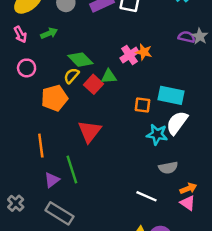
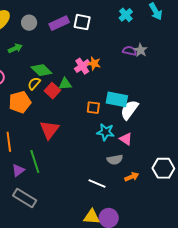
white semicircle: (177, 123) -> (129, 110), moved
pink triangle: (188, 203) -> (126, 139), moved

